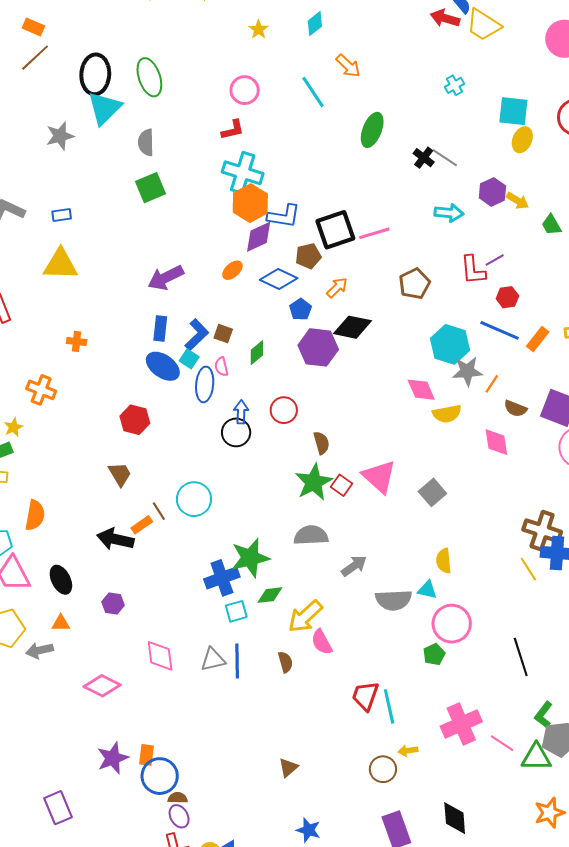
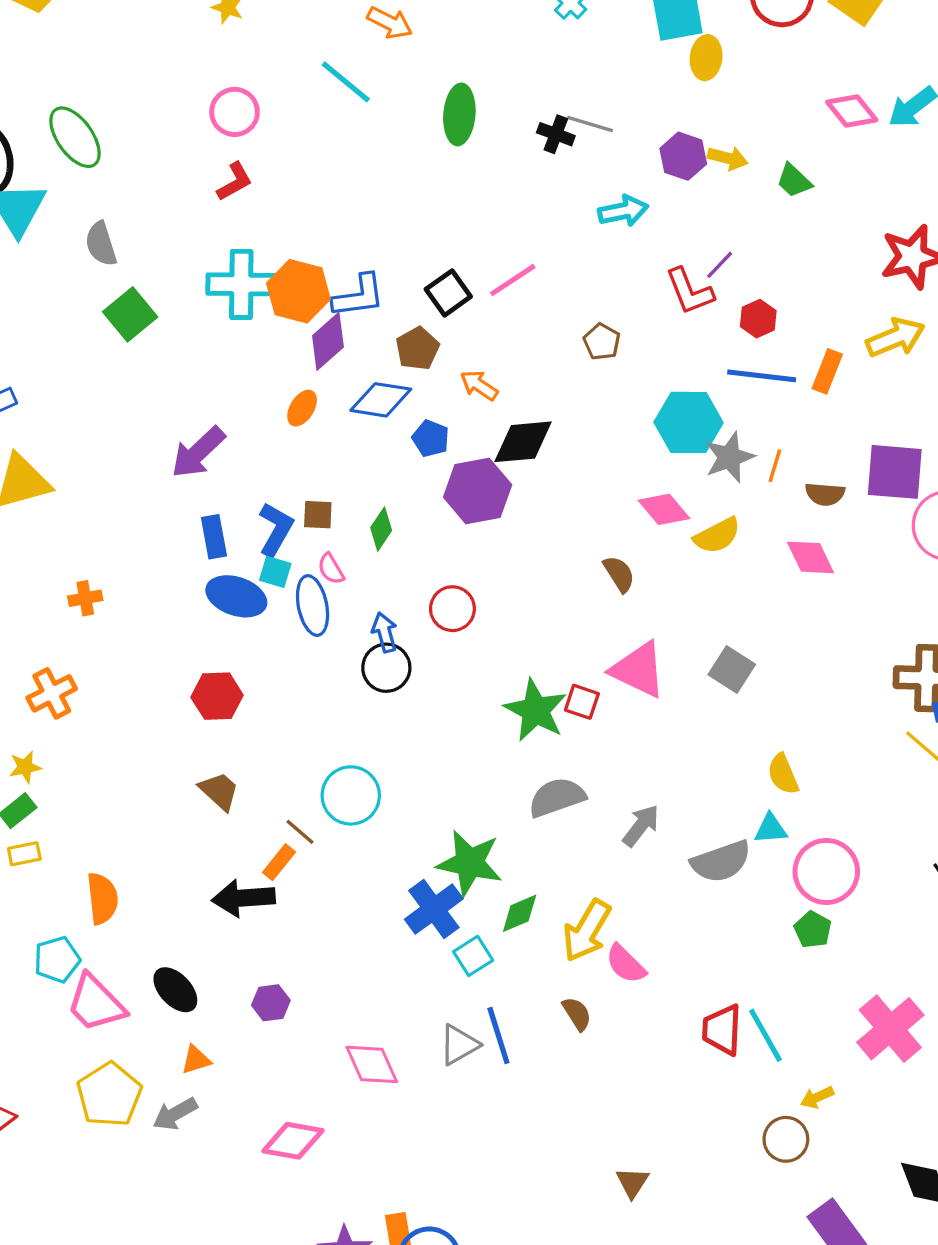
cyan cross: (243, 173) -> (241, 284), moved
black square: (335, 230) -> (448, 293), size x0.7
brown pentagon: (414, 284) -> (602, 342), size x0.7
orange arrow: (337, 288) -> (479, 385), turned -85
orange cross: (41, 390) -> (52, 693), turned -32
yellow star: (13, 427) -> (25, 767), turned 30
brown semicircle: (321, 443) -> (619, 574), moved
green star: (250, 558) -> (470, 863), turned -30

